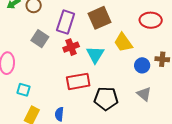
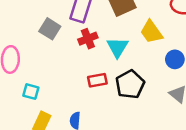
red rectangle: (78, 81) -> (97, 80), size x0.7
black pentagon: (106, 99) -> (130, 84), moved, turned -30

